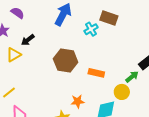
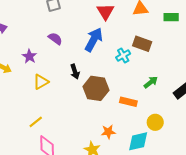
purple semicircle: (18, 13) -> (55, 39), moved
black arrow: (28, 40) -> (75, 72), moved, turned -72
green arrow: (132, 77) -> (151, 82), moved

